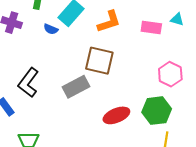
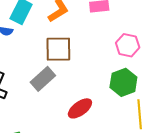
red ellipse: (116, 115) -> (80, 108), moved

